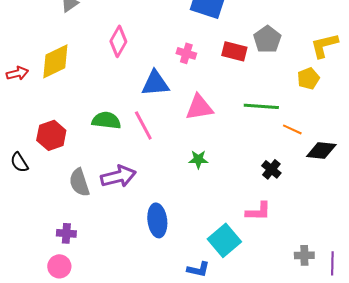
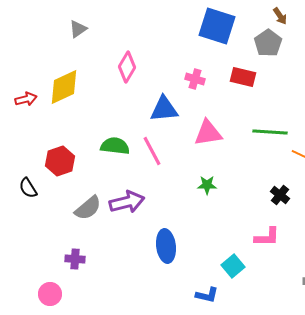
gray pentagon: (267, 39) -> (268, 43), moved
gray semicircle: (79, 182) -> (88, 208), turned -112
cyan square: (224, 240) -> (233, 266), size x0.7
pink circle: (59, 266) -> (50, 294), moved

